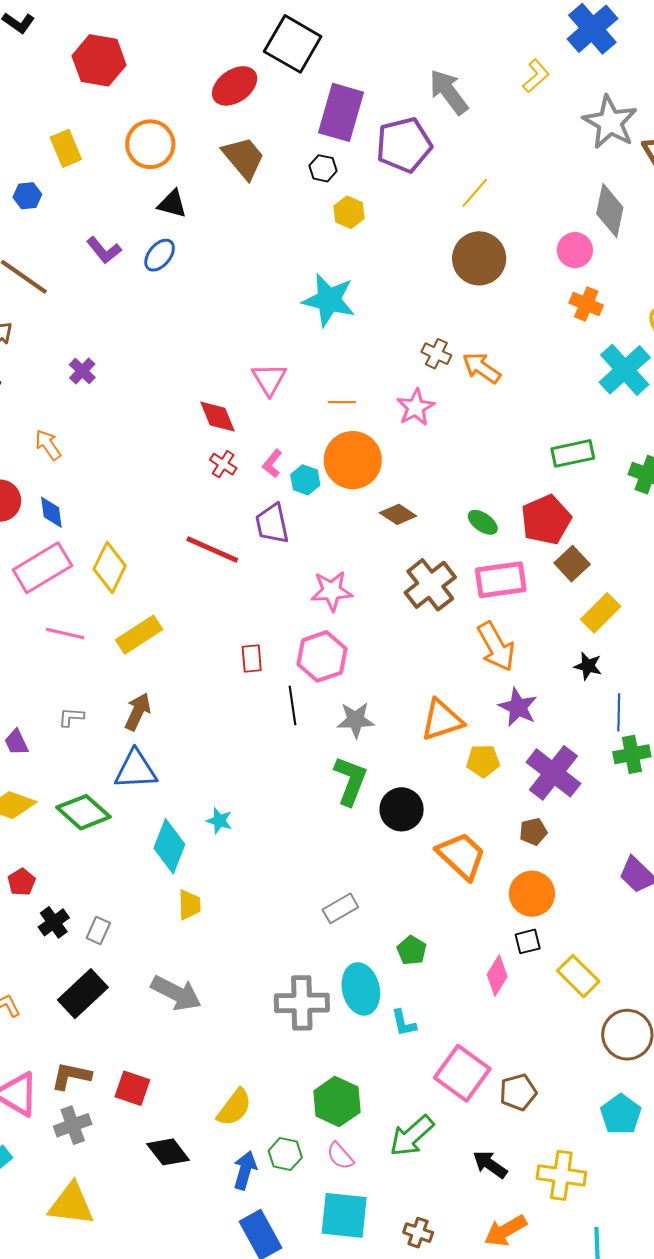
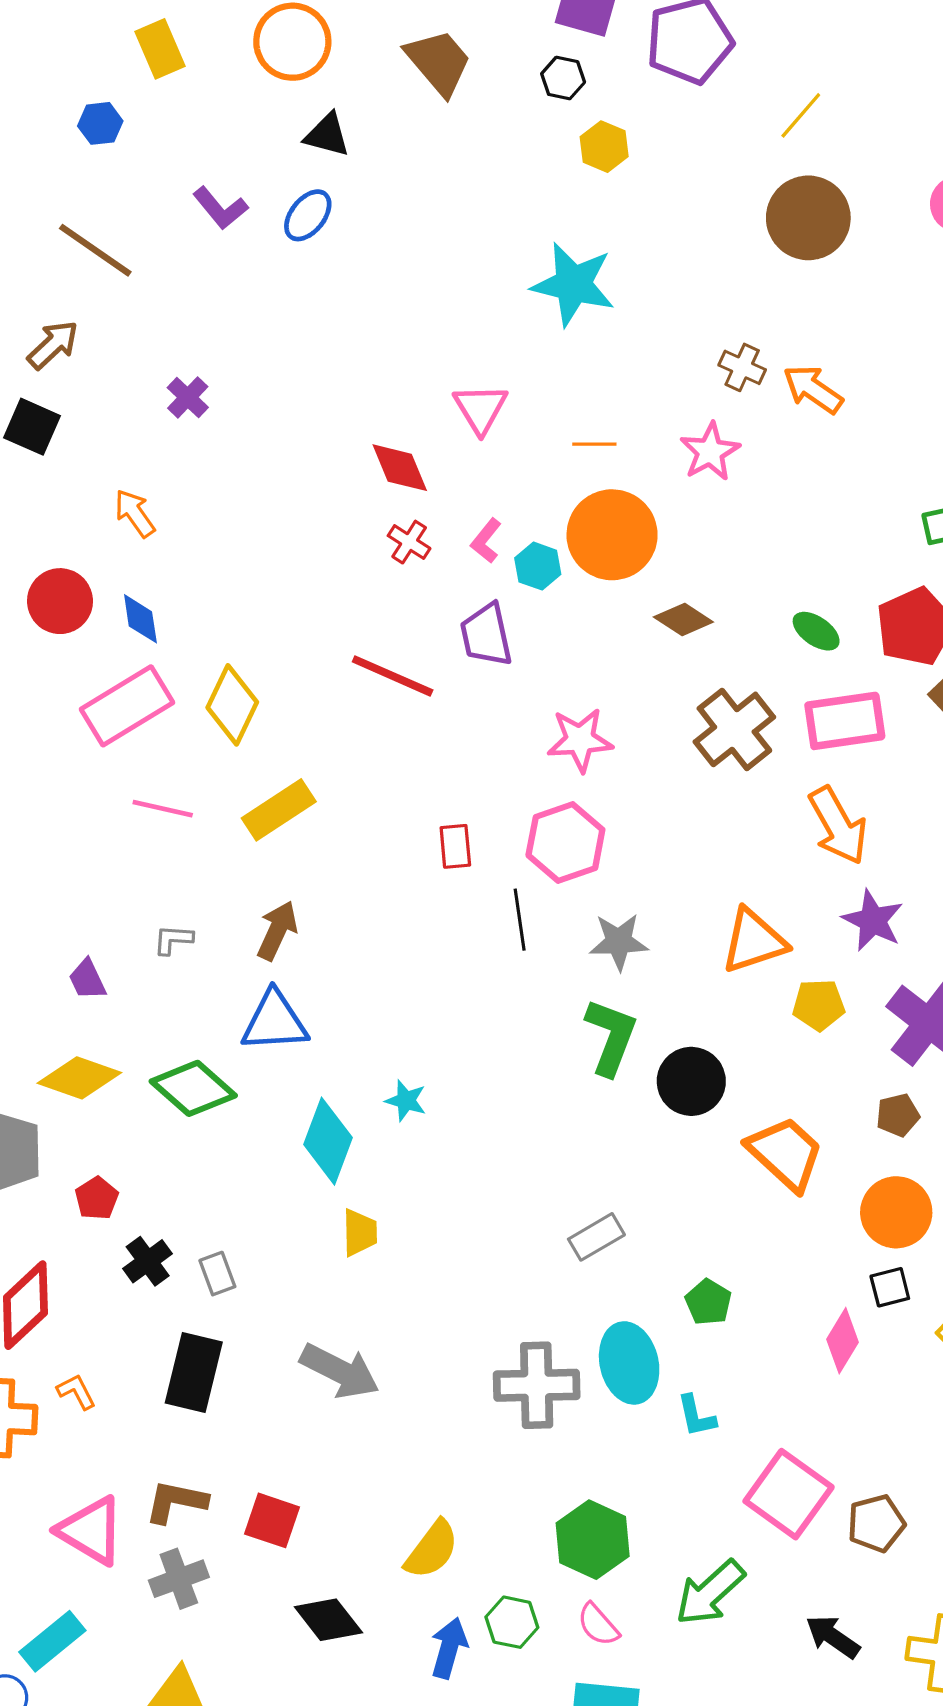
gray rectangle: (98, 931) -> (217, 1274), turned -44
black rectangle: (83, 994) -> (194, 1373), turned -33

